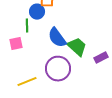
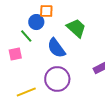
green line: (27, 26) -> (26, 36), turned -40
green trapezoid: (77, 47) -> (76, 28), moved

